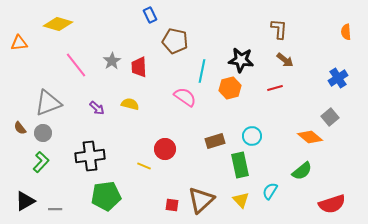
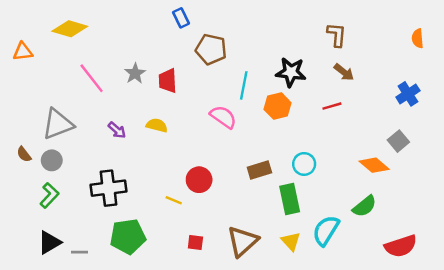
cyan semicircle: (270, 191) -> (326, 230), size x1.5
black triangle: (25, 201) -> (49, 242), moved
red square: (172, 205) -> (195, 242), moved
gray line: (55, 209) -> (80, 252), moved

